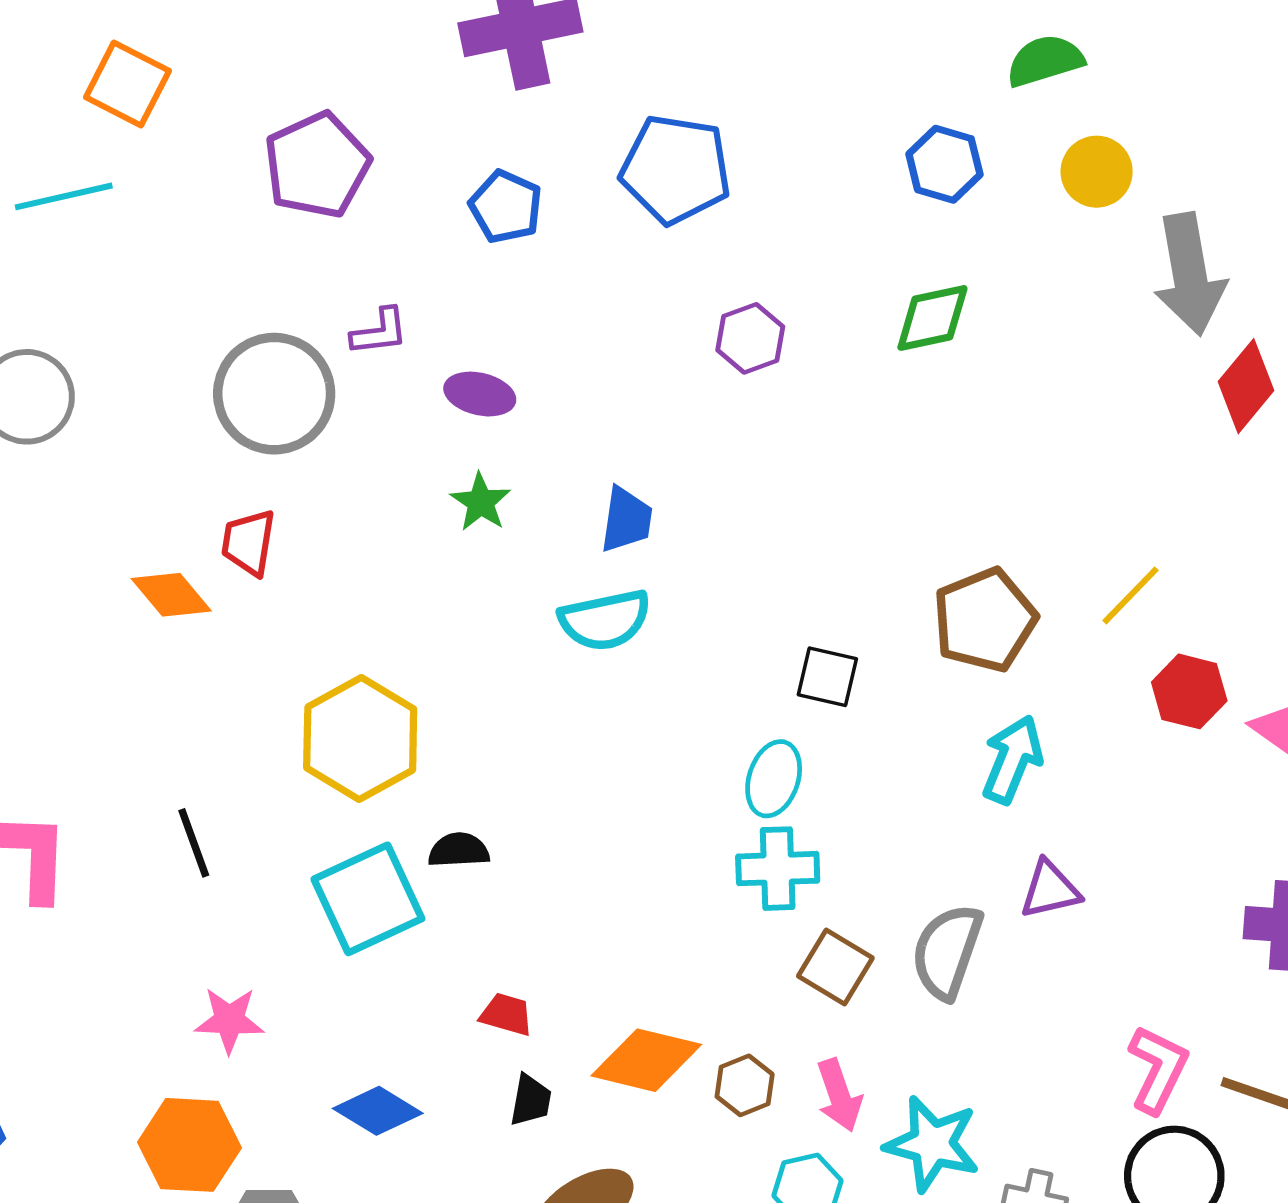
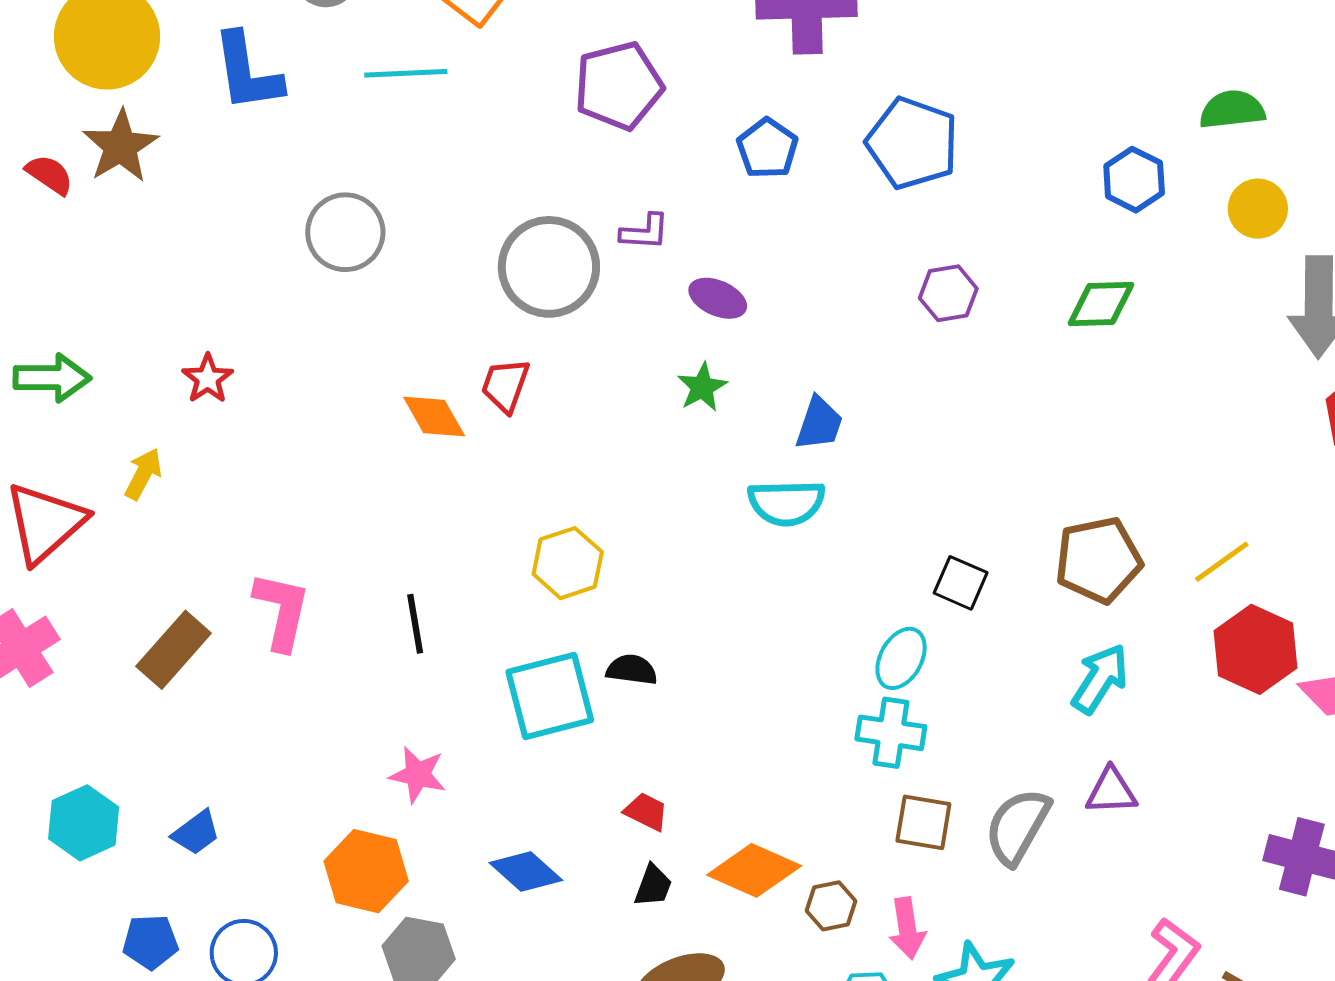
red hexagon: (1189, 691) -> (1256, 649), size x1.4
yellow hexagon: (360, 738) -> (568, 563), size x0.7
brown square: (835, 967) -> (923, 822), turned -32

